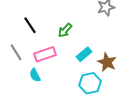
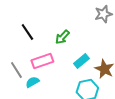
gray line: (16, 52) -> (16, 70), moved
cyan semicircle: (35, 75) -> (32, 82), turned 88

